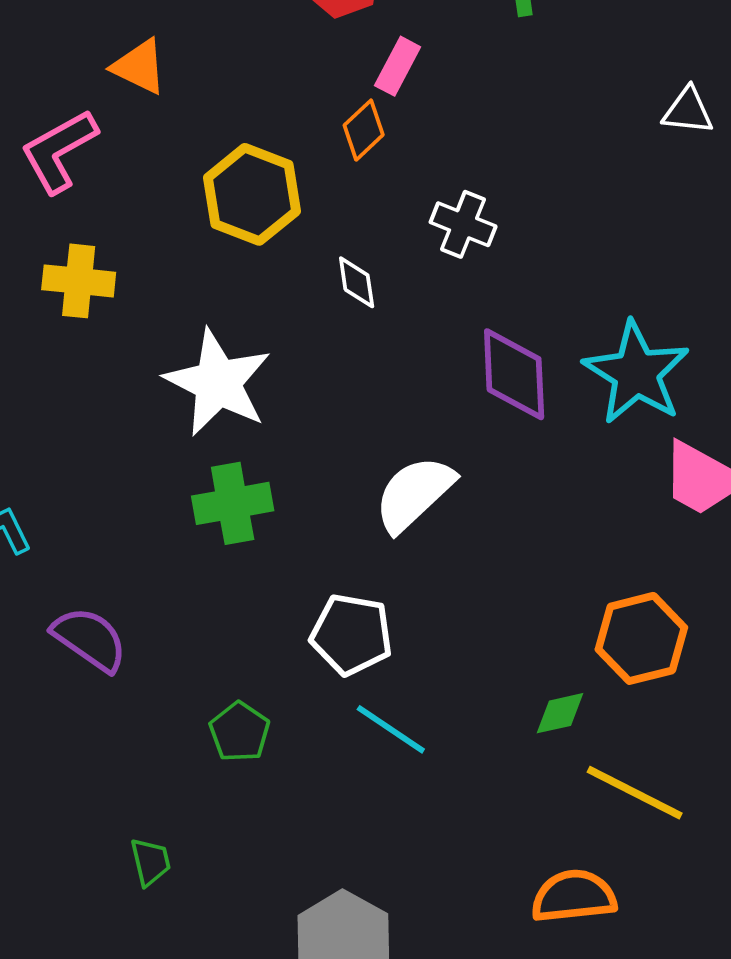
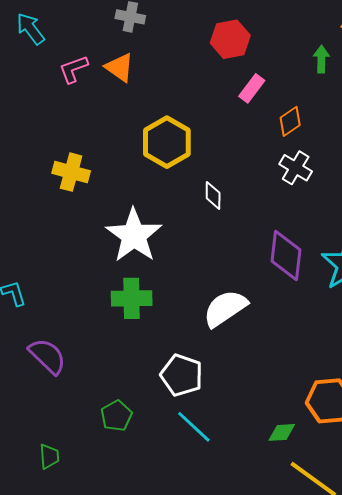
orange diamond: (364, 130) -> (290, 121), moved
pink L-shape: (59, 151) -> (73, 69), moved, size x0.7
white cross: (463, 224) -> (296, 168), moved
green trapezoid: (150, 862) -> (49, 456), moved

